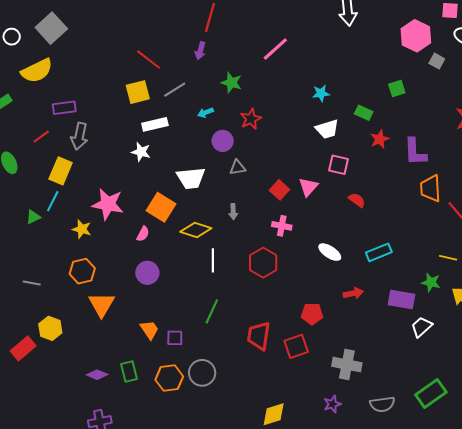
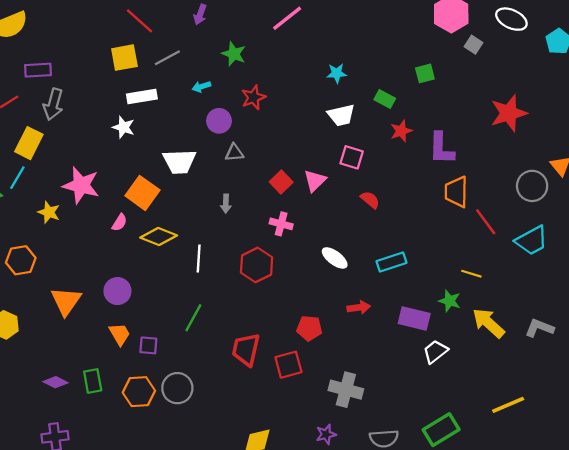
yellow diamond: (196, 230) -> (159, 236), moved
orange hexagon: (82, 271) -> (21, 260), moved
purple circle: (147, 273) -> (117, 291), moved

